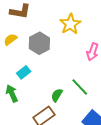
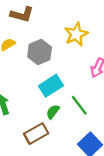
cyan rectangle: (24, 72) -> (51, 86), moved, size x1.5

